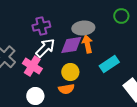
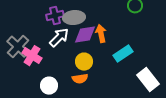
gray ellipse: (83, 28) -> (74, 18), moved
pink cross: (32, 66) -> (32, 56), moved

